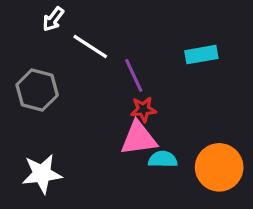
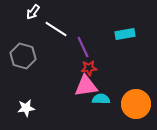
white star: (42, 174) -> (26, 108), size x0.7

